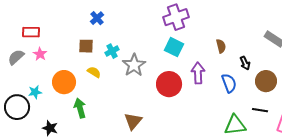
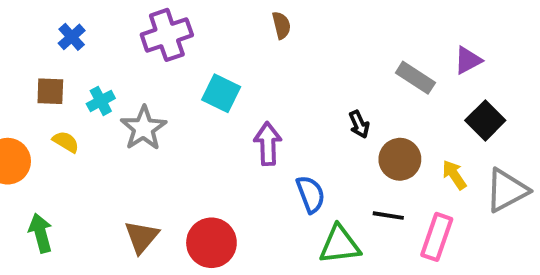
purple cross: (176, 17) -> (167, 35), moved
brown semicircle: (221, 46) -> (281, 25), moved
blue semicircle: (229, 83) -> (311, 194), moved
red circle: (169, 84) -> (211, 243), moved
green arrow: (80, 108) -> (41, 233), moved

